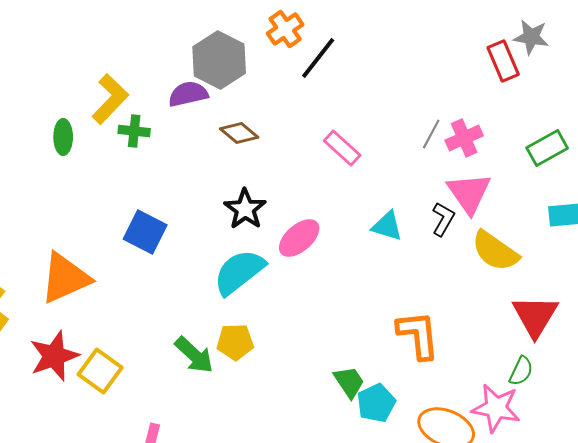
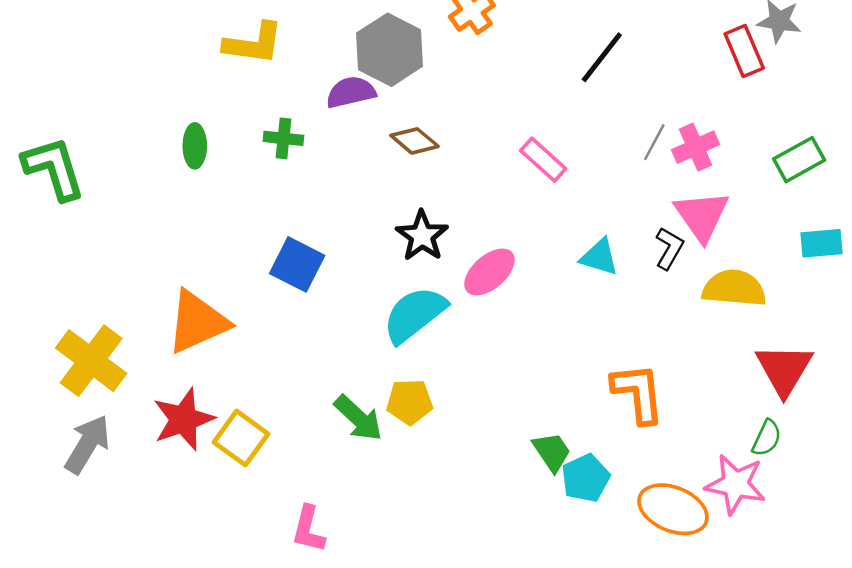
black line: (318, 58) -> (602, 57), moved
yellow L-shape: (110, 99) -> (253, 43), moved, turned 54
yellow semicircle: (495, 251) -> (734, 288), turned 150

